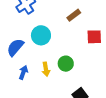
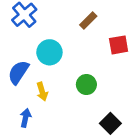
yellow arrow: (46, 69) -> (42, 92), moved
blue arrow: (23, 72) -> (25, 118), moved

